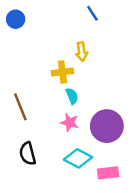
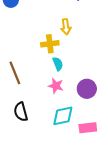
purple circle: (107, 126) -> (87, 89), size x0.7
cyan diamond: (78, 158) -> (63, 116), turned -40

